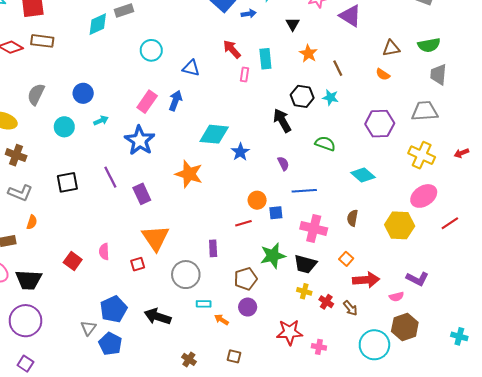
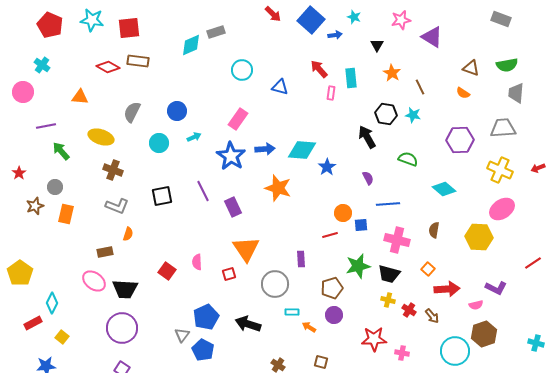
brown triangle: (391, 48) -> (471, 68), turned 30
blue arrow: (175, 101) -> (265, 149), moved, turned 66
red line: (450, 223) -> (533, 263), moved

